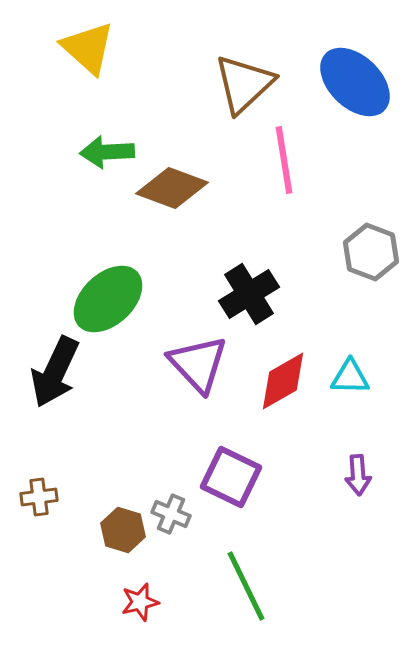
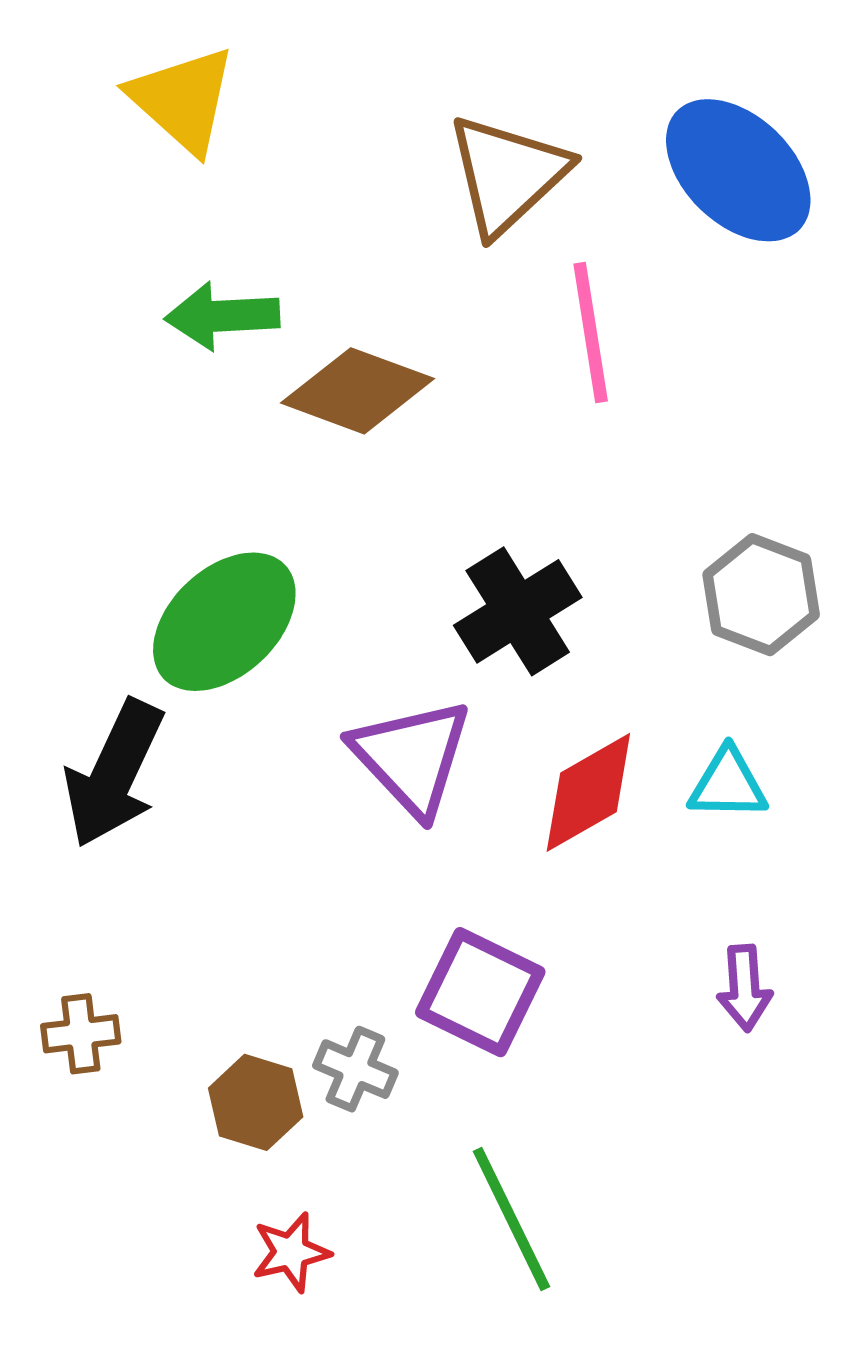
gray hexagon: (371, 252) -> (761, 595), moved

